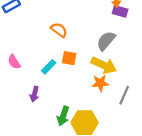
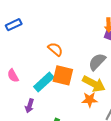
orange square: (69, 58) -> (63, 75), size x1.5
cyan rectangle: (49, 67) -> (44, 82), size x1.5

